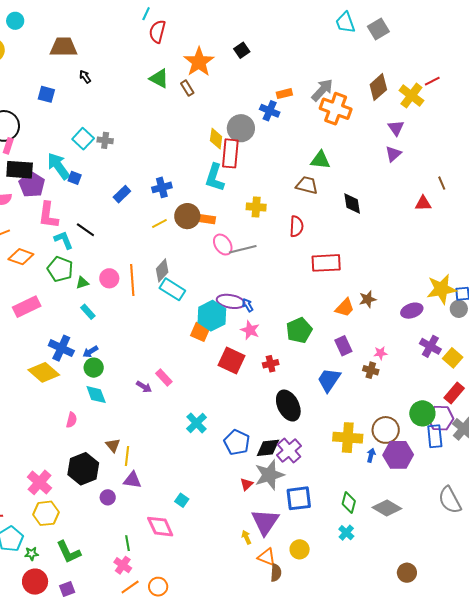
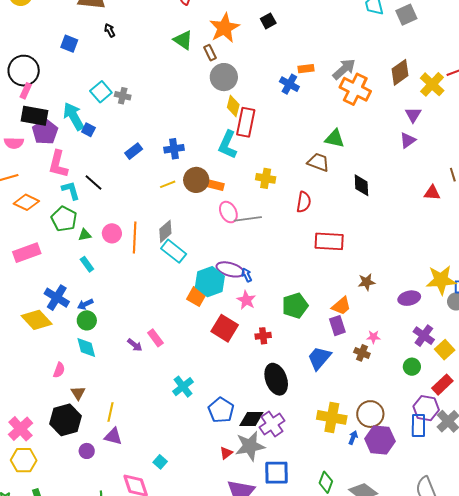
gray circle: (241, 128) -> (224, 77), moved
orange trapezoid: (345, 308) -> (341, 306), moved
green circle: (422, 413) -> (412, 367), moved, size x0.7
brown triangle: (113, 445) -> (78, 393), moved

